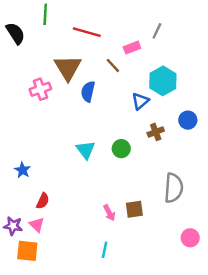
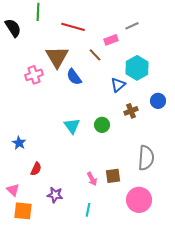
gray line: (157, 31) -> (132, 26), turned 40
blue semicircle: (88, 92) -> (74, 77), turned -48
pink triangle: (37, 225) -> (13, 190), moved
purple star: (13, 226) -> (55, 195), moved
pink circle: (190, 238) -> (139, 200), moved, size x1.6

